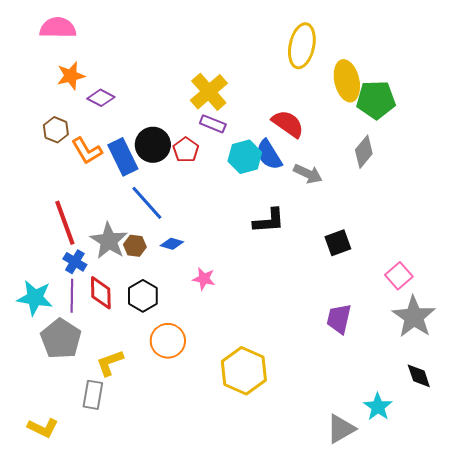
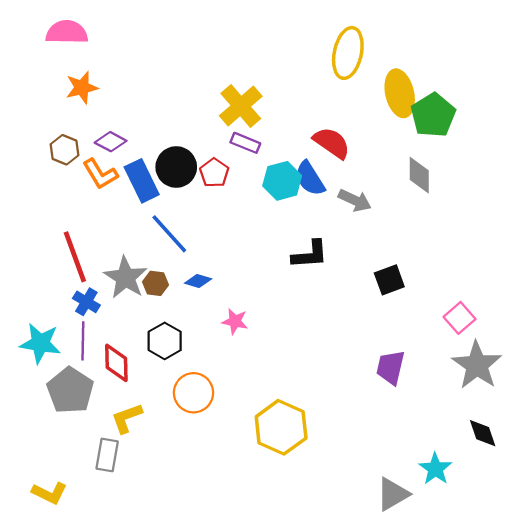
purple diamond: (101, 98) -> (111, 142), moved
green pentagon: (376, 100) -> (433, 115), turned -30
gray diamond: (364, 152) -> (419, 175), turned -40
red diamond: (101, 293) -> (116, 363), moved

